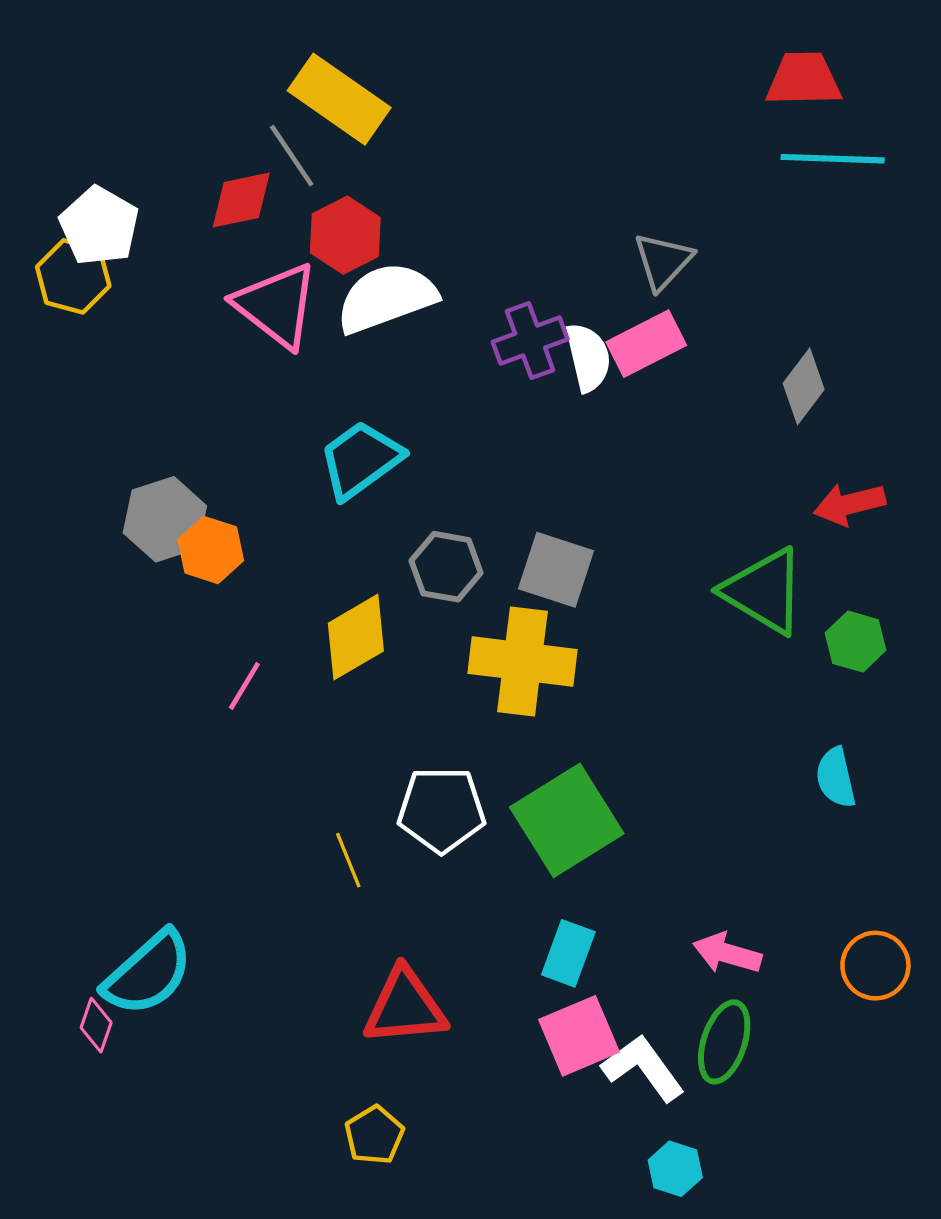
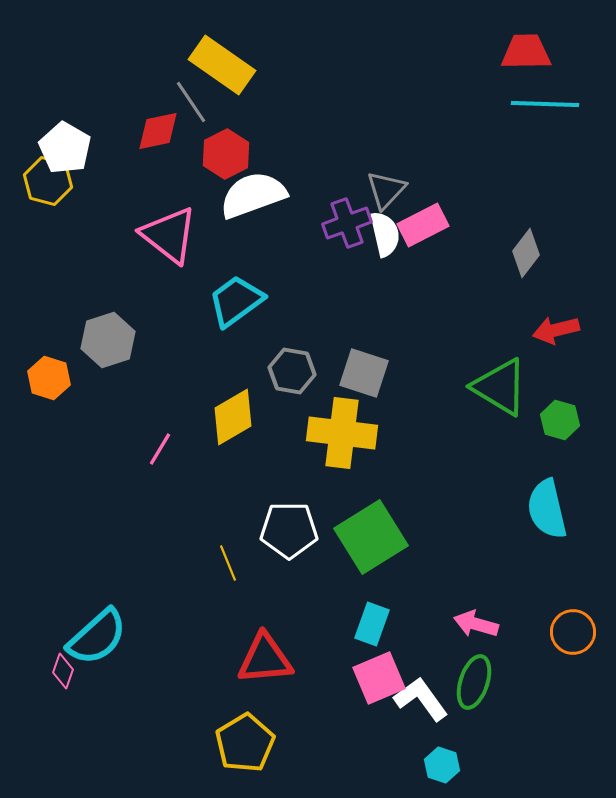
gray triangle: (663, 261) -> (386, 190), moved
pink triangle: (276, 305) -> (169, 235), moved
orange hexagon: (211, 550) -> (49, 378), moved
cyan semicircle: (836, 778) -> (547, 509), size x1.5
yellow pentagon: (374, 1135) -> (245, 743), size x1.5

